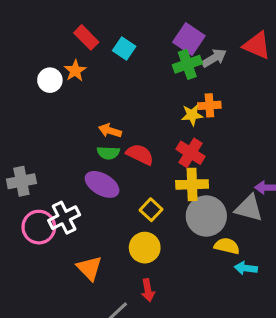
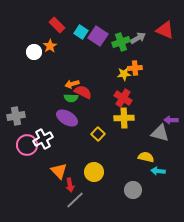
purple square: (189, 39) -> (98, 36), moved
orange arrow: (110, 131) -> (72, 84), turned -32
red semicircle: (140, 154) -> (83, 92), moved
gray circle: (206, 216) -> (133, 190), moved, size x0.7
yellow circle: (145, 248) -> (94, 172), moved
red arrow: (148, 290) -> (70, 185), moved

